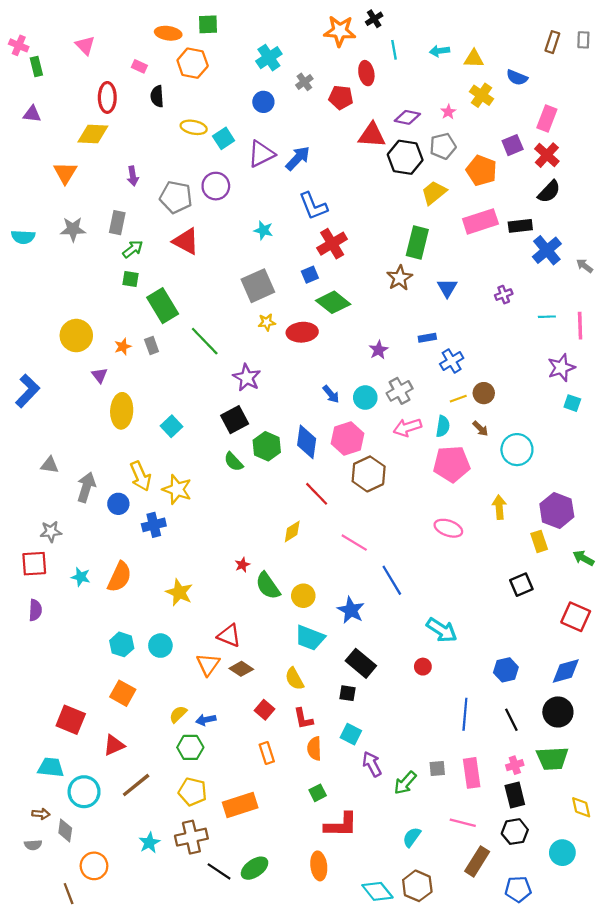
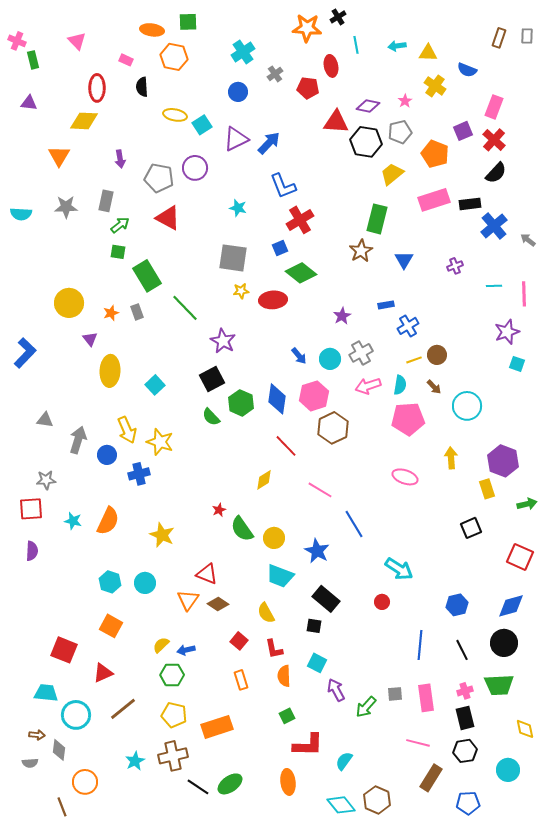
gray square: (258, 286) -> (233, 258), turned 32
green arrow: (583, 558) -> (527, 504), turned 138
cyan semicircle: (412, 837) -> (344, 761), moved

